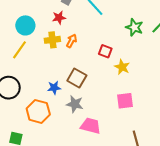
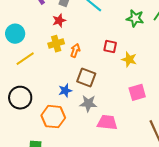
cyan circle: (25, 25) -> (15, 34), moved
orange arrow: (72, 41) -> (75, 50), moved
yellow line: (20, 50) -> (25, 59), turned 30

